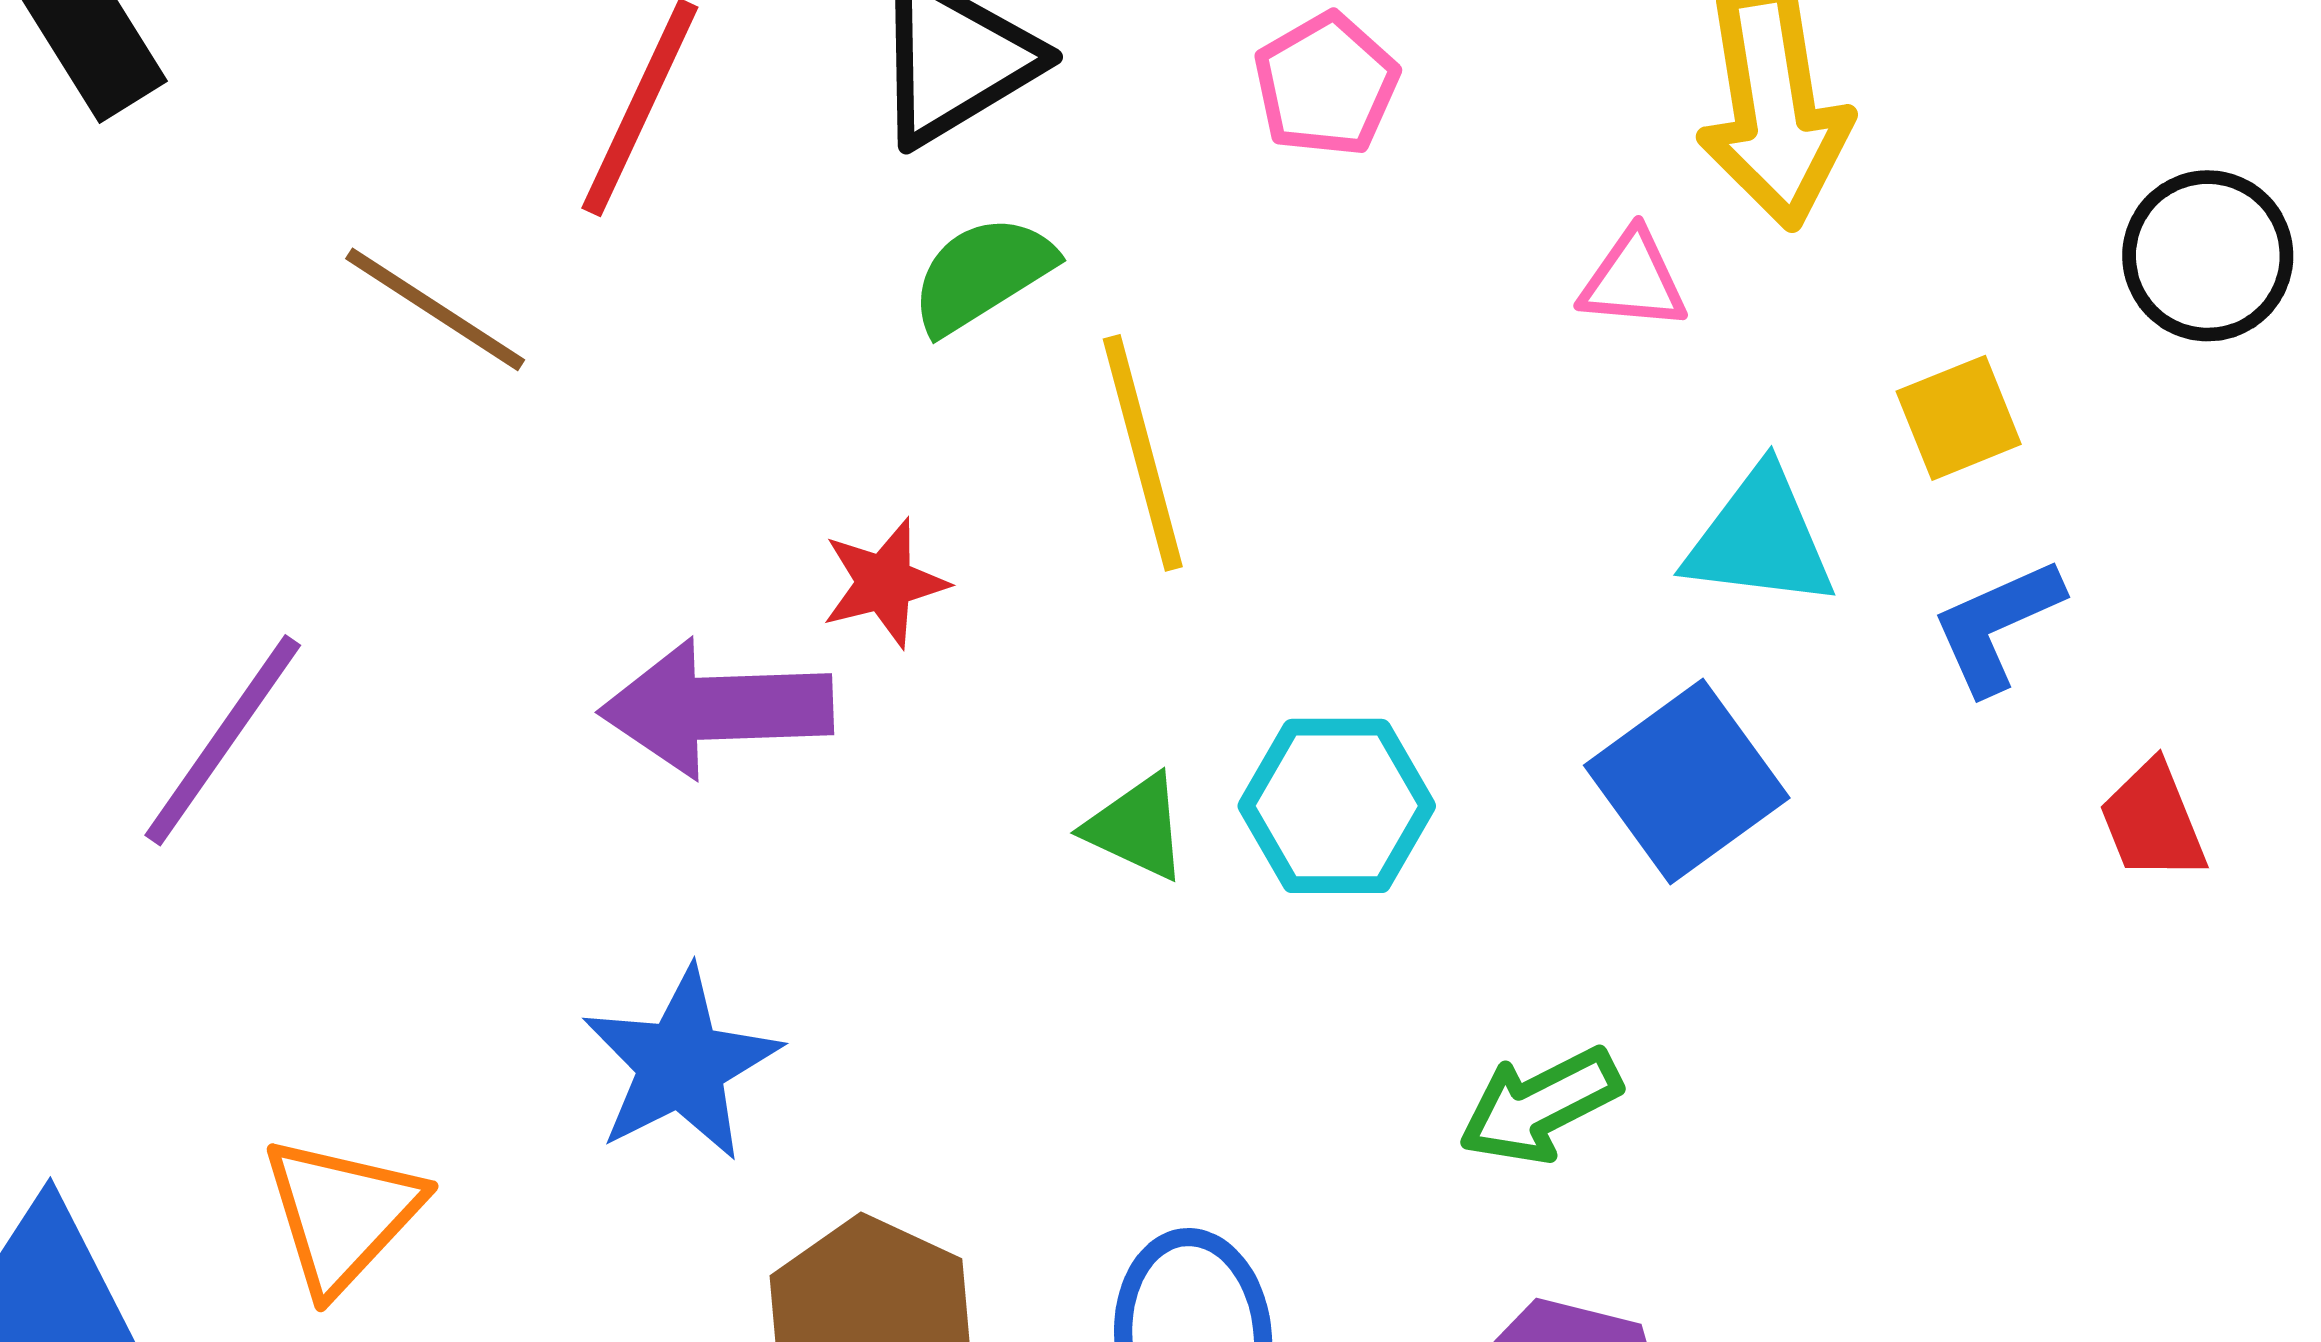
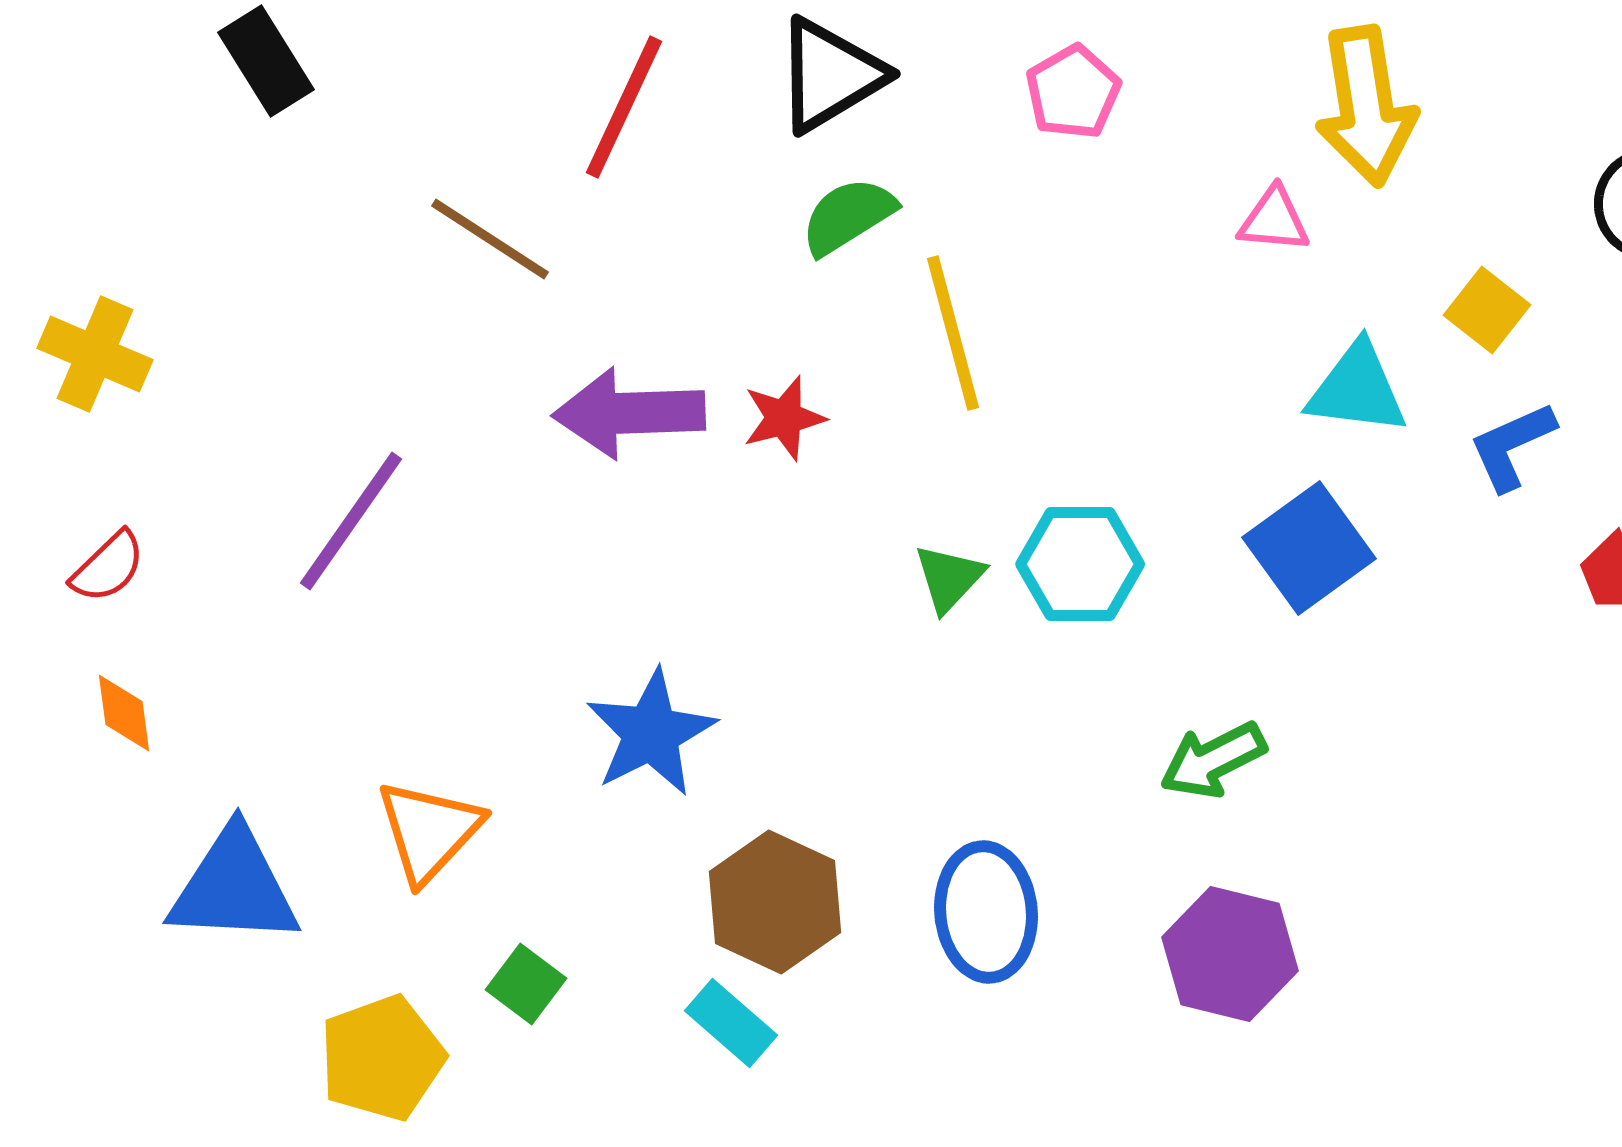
yellow square: (1959, 418) -> (1487, 310), turned -30
purple arrow: (716, 708) -> (629, 413), moved
green triangle: (1137, 827) -> (949, 578), turned 48

